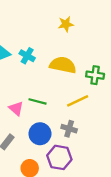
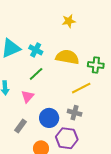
green line: (37, 101) -> (36, 74), moved, turned -56
pink triangle: (16, 108) -> (28, 96), turned 32

